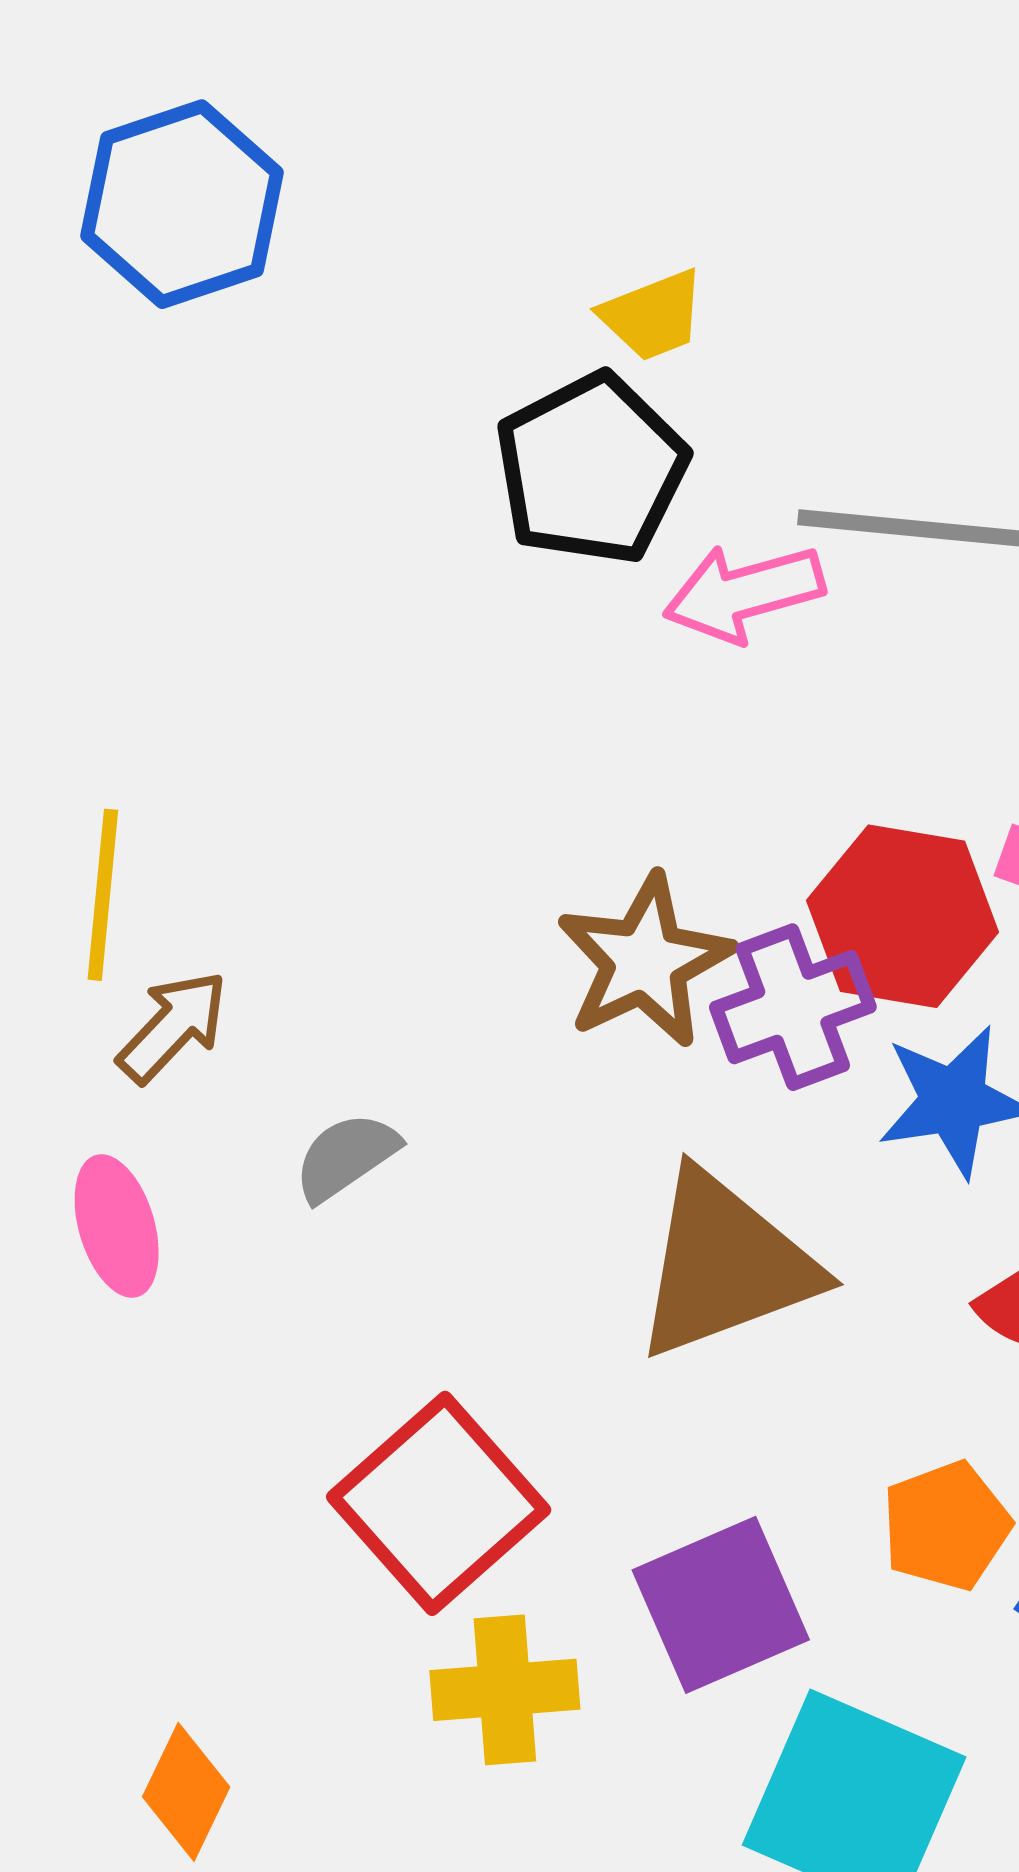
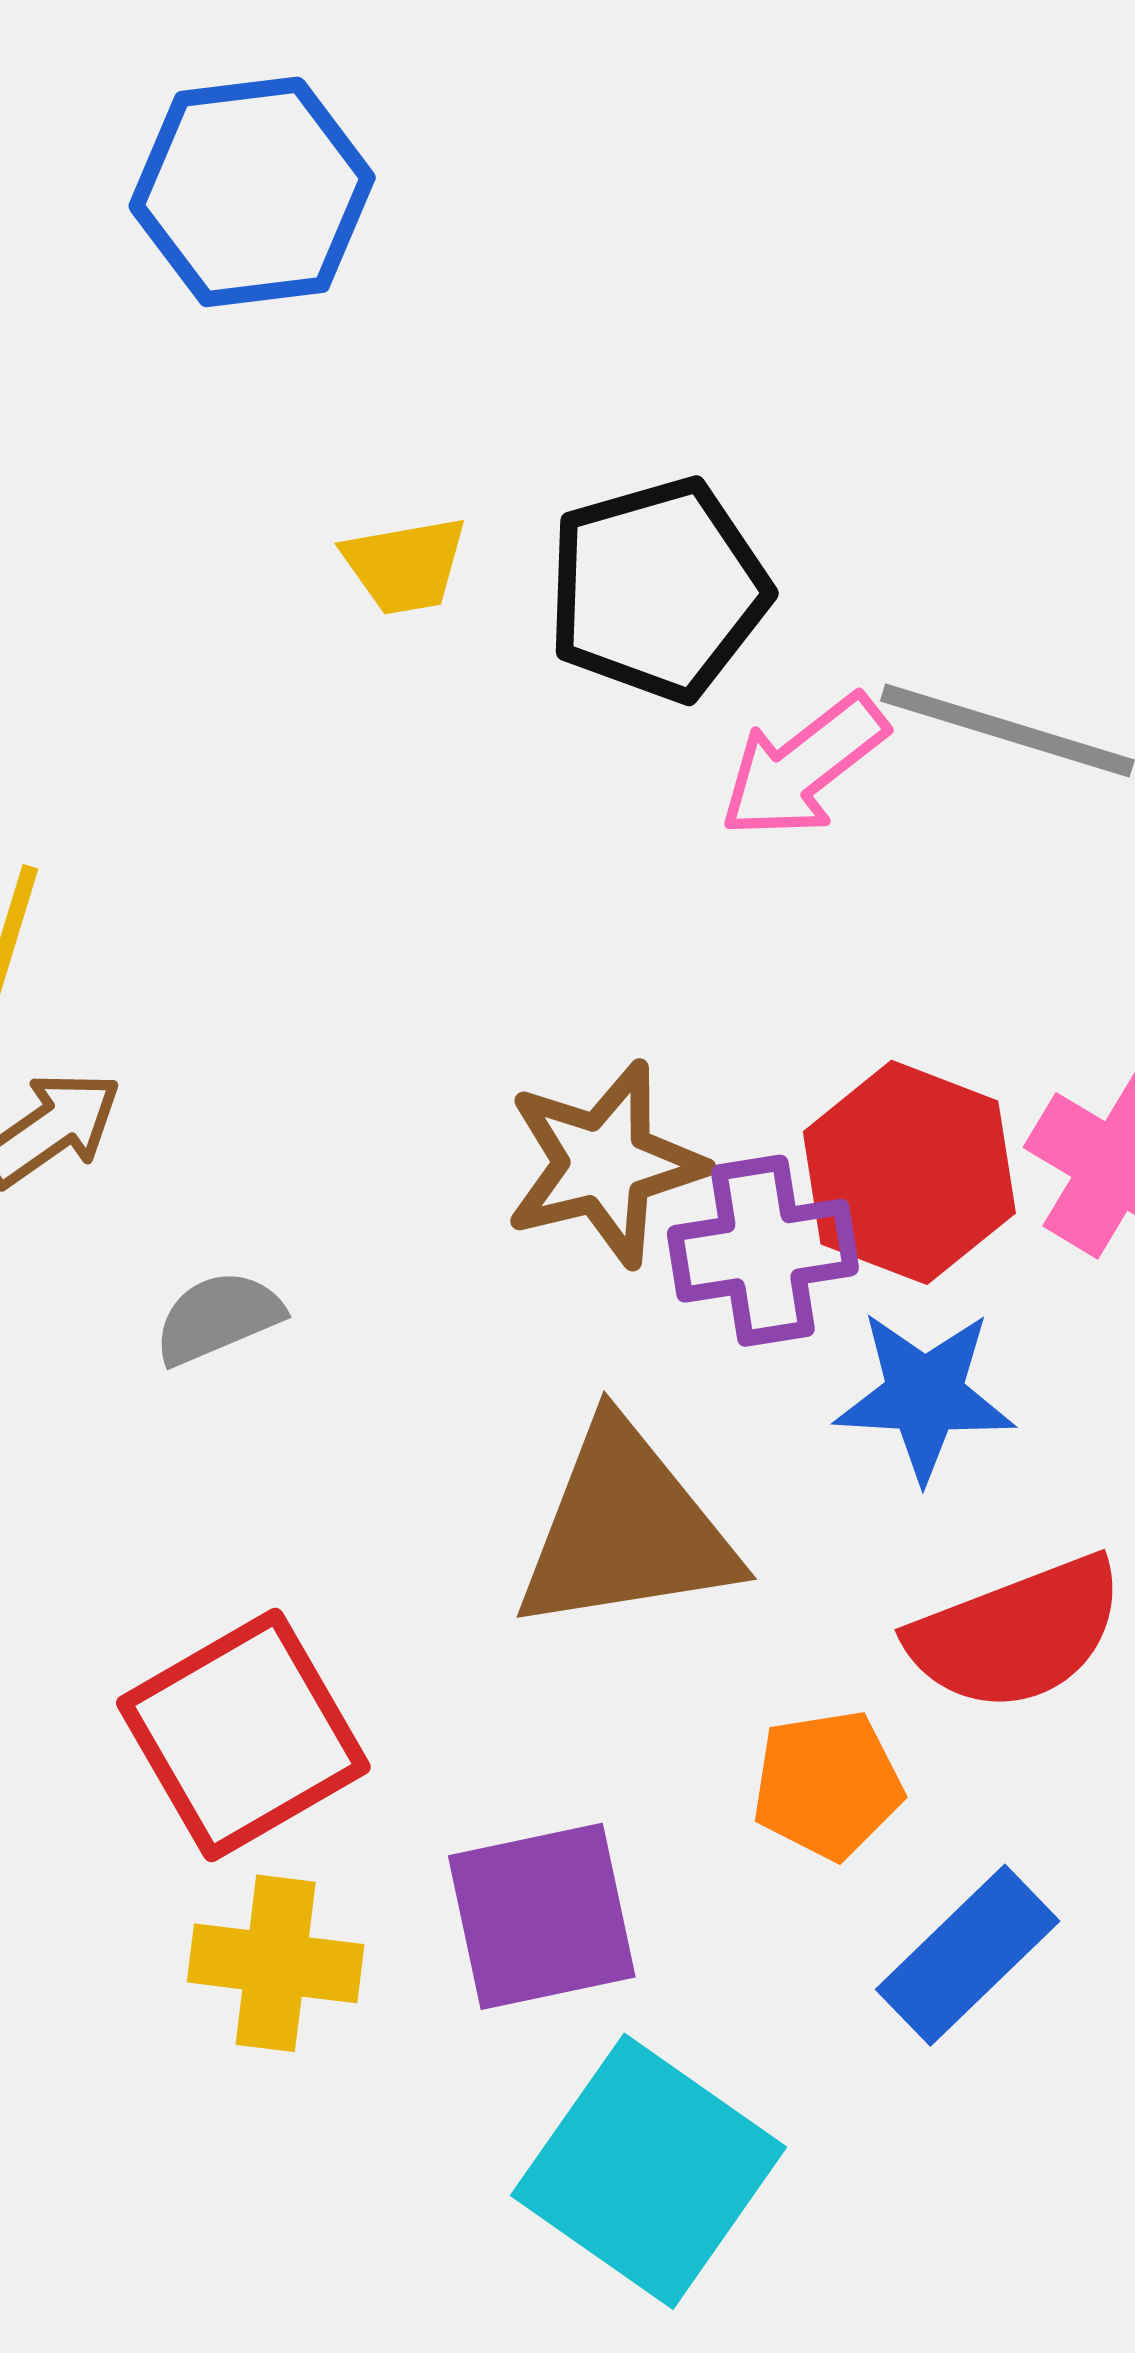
yellow trapezoid: (653, 315) -> (405, 565), moved
pink arrow: (744, 593) -> (803, 766), turned -34
orange pentagon: (946, 1526) -> (827, 1785), moved

